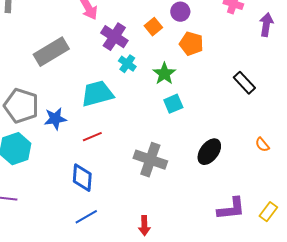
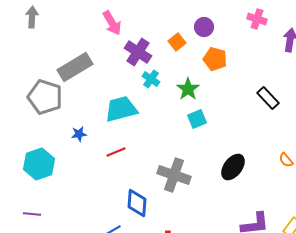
gray pentagon: (21, 106) -> (45, 97), moved
blue star: (55, 119) -> (79, 134), size x0.7
blue diamond: (82, 178) -> (137, 203), moved

